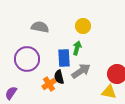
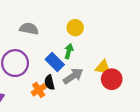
blue rectangle: (64, 58) -> (55, 62), turned -42
yellow triangle: (109, 92) -> (103, 67), moved

